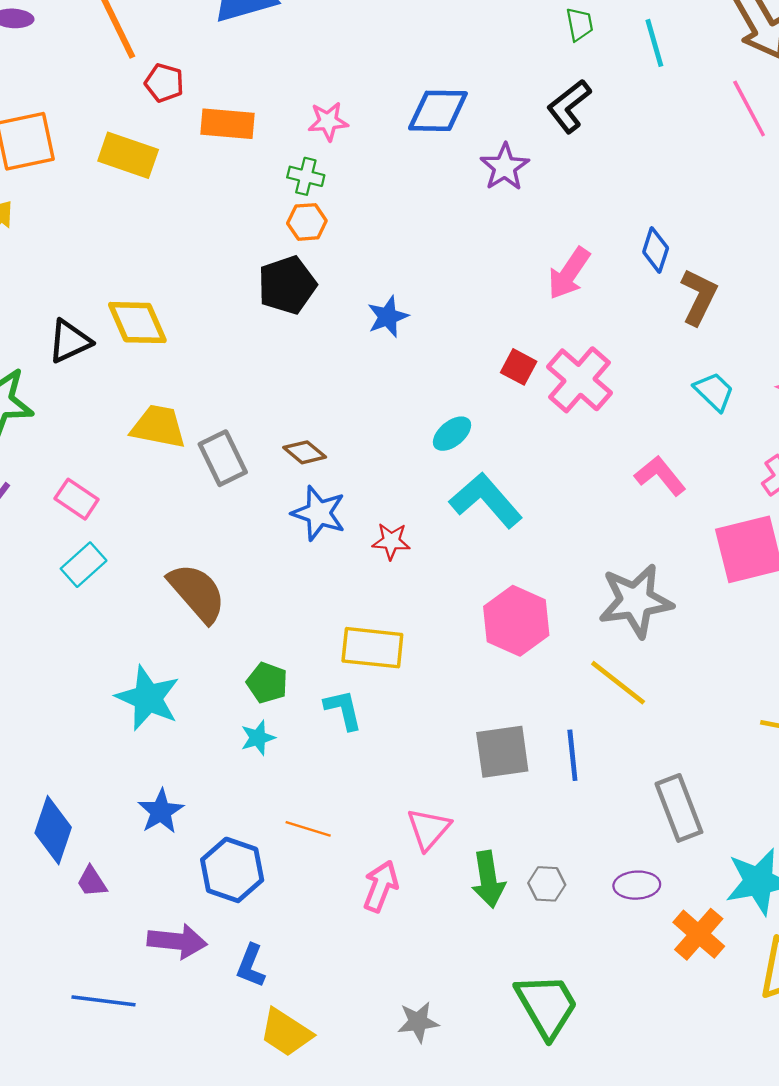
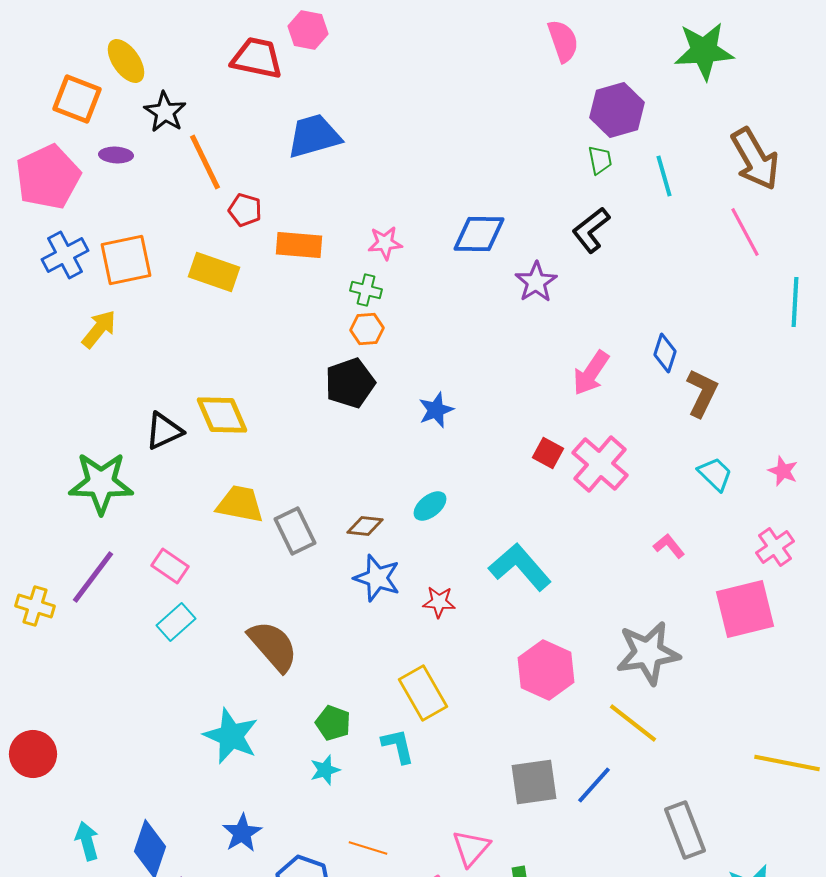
cyan ellipse: (452, 434) -> (430, 506), moved
brown diamond: (305, 452) -> (365, 526), turned -33
pink L-shape: (660, 476) -> (669, 546), size x0.7
yellow rectangle: (372, 648) -> (423, 693), turned 54
blue line: (572, 755) -> (594, 785), turned 48

